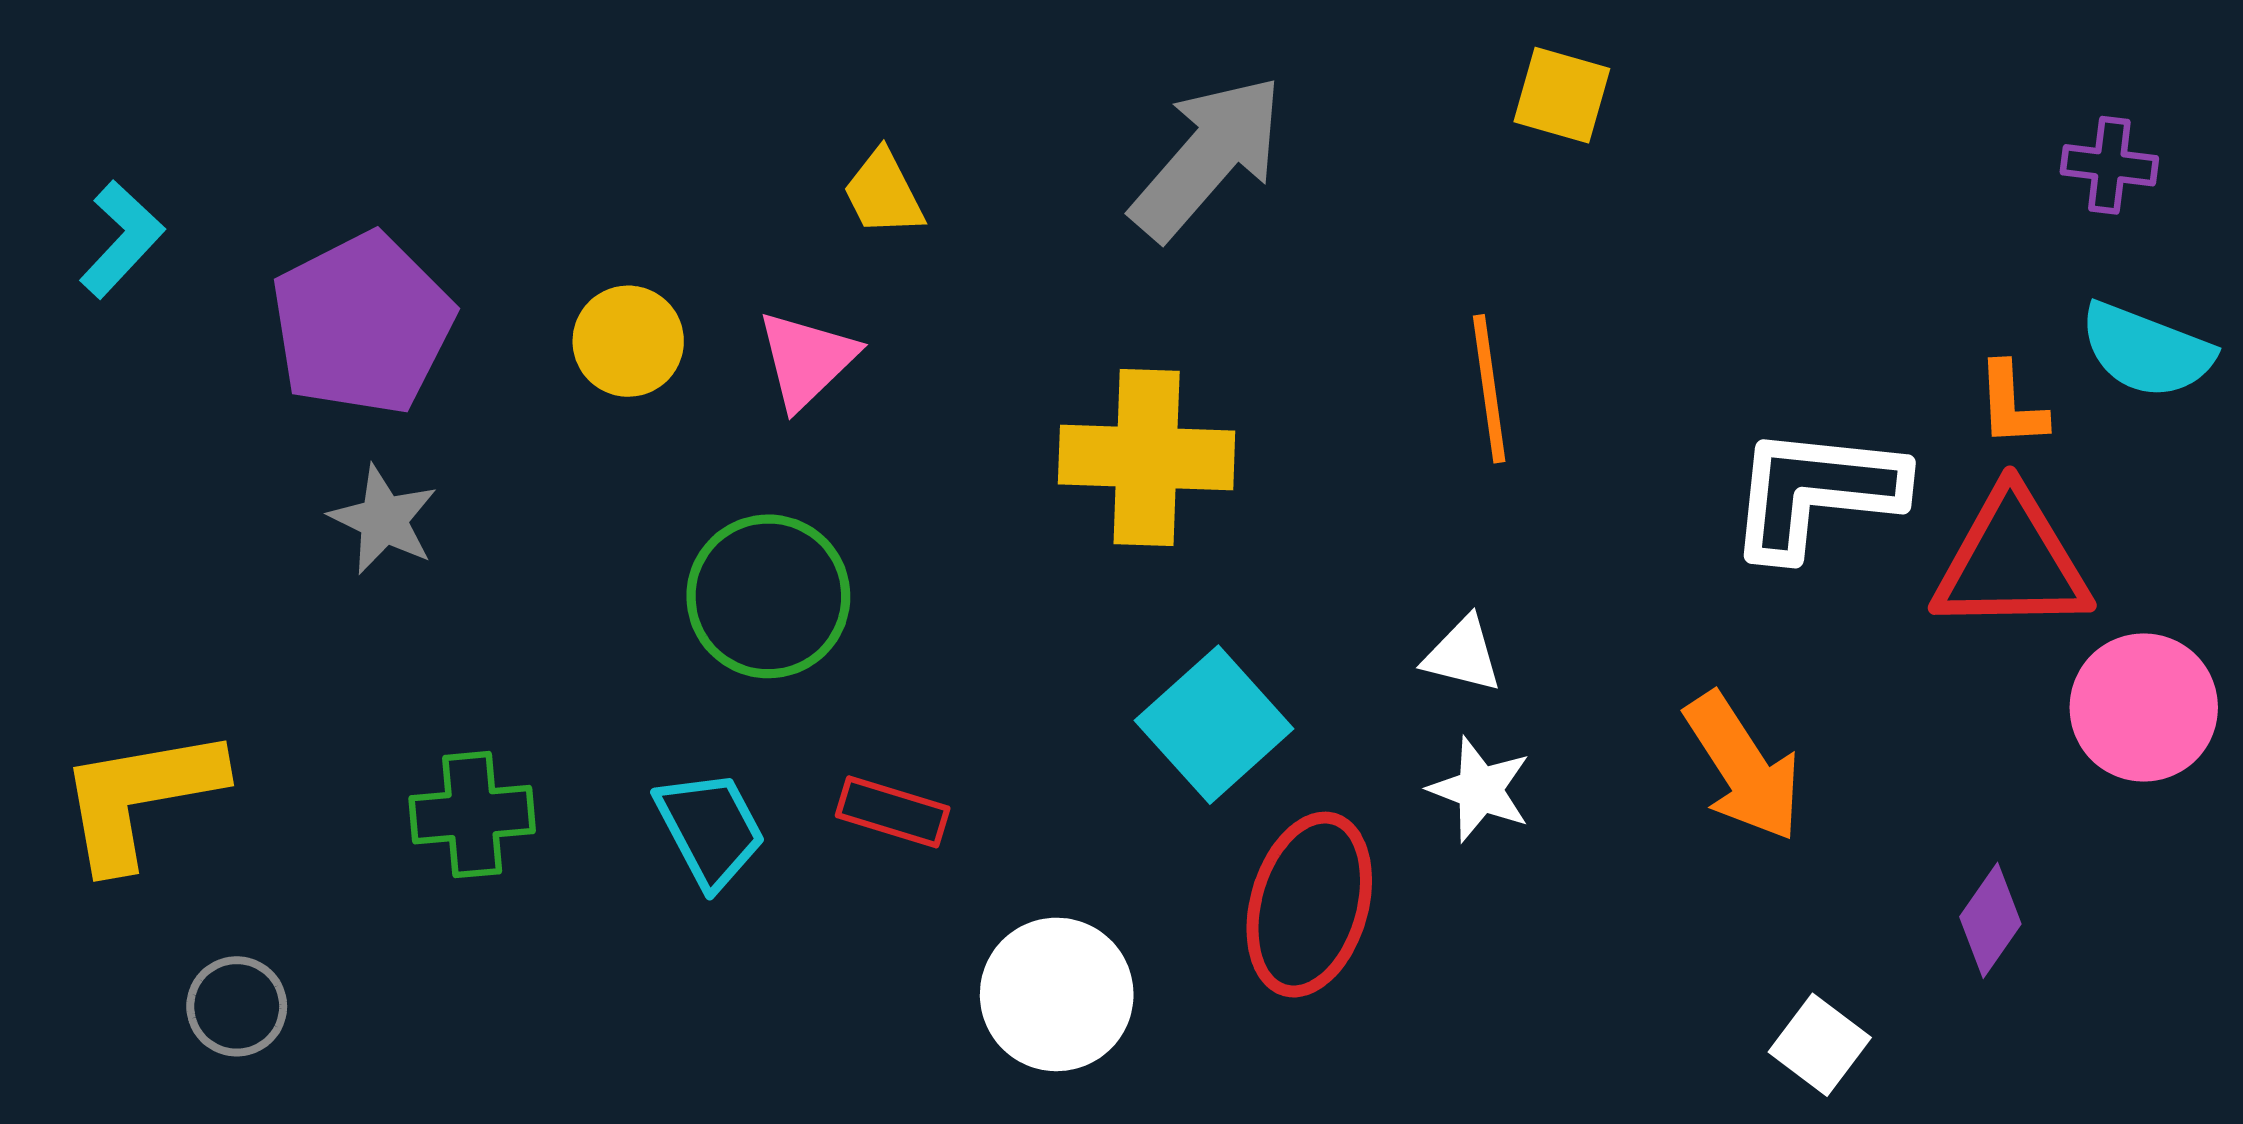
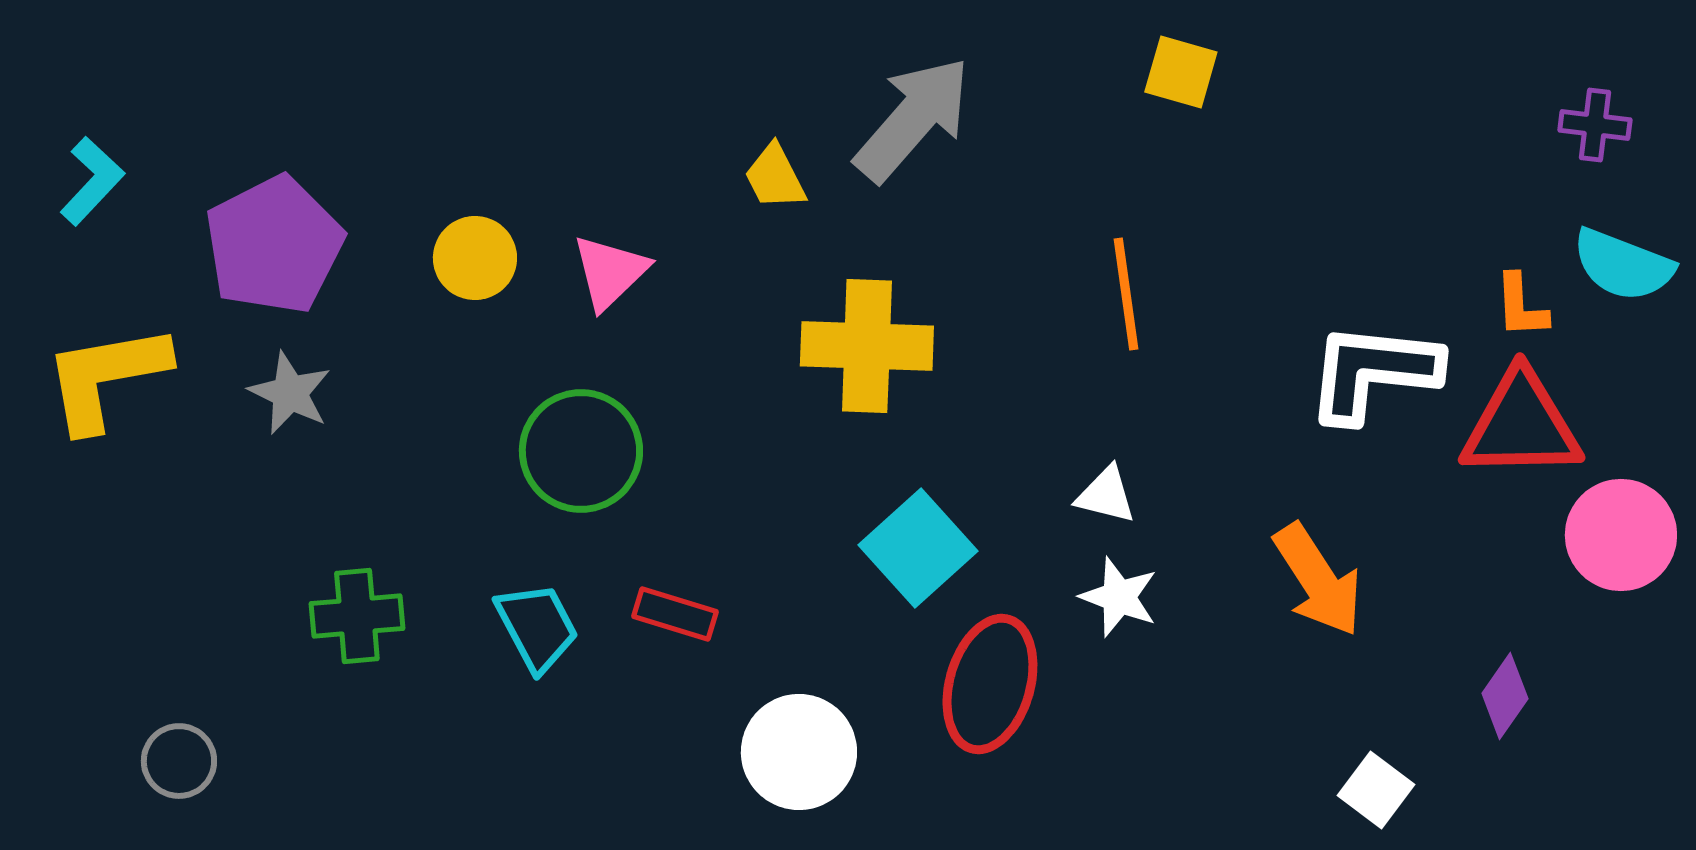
yellow trapezoid: (883, 193) -> (775, 177), moved
yellow L-shape: (140, 797) -> (106, 377), moved

